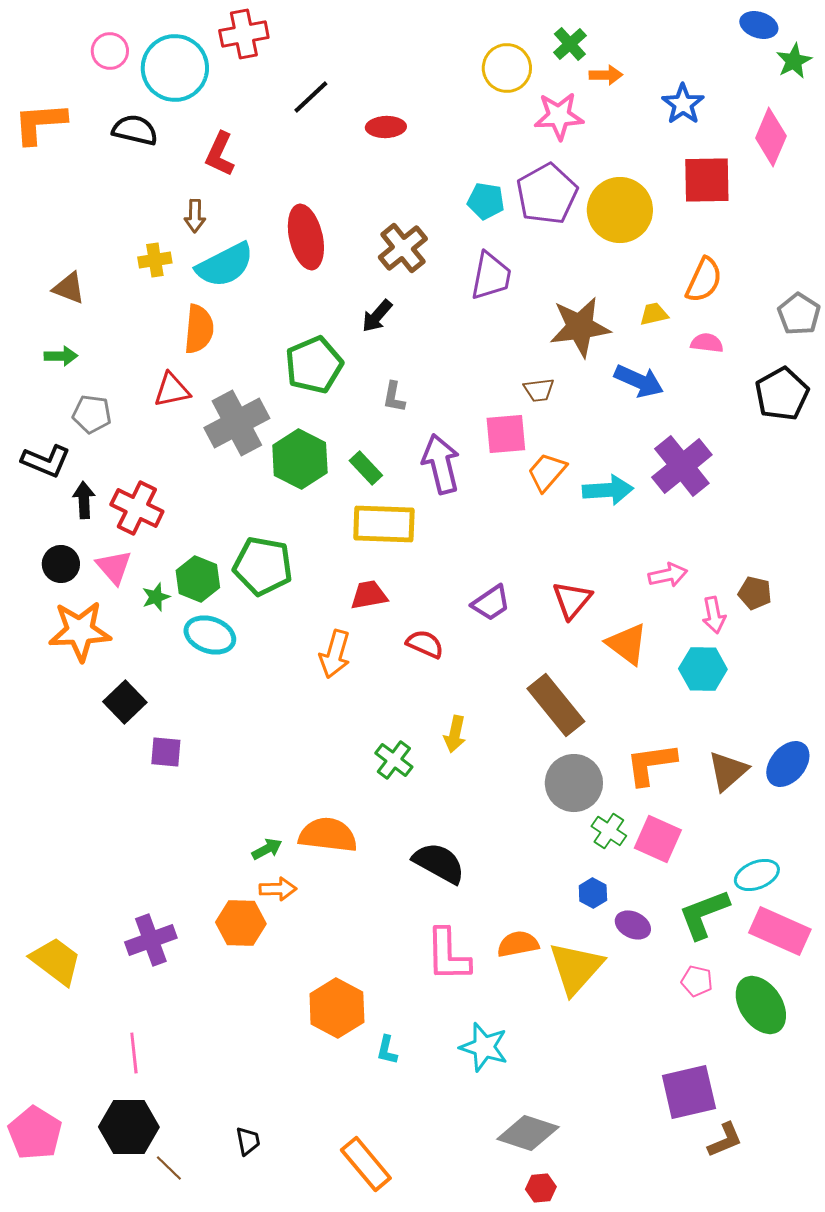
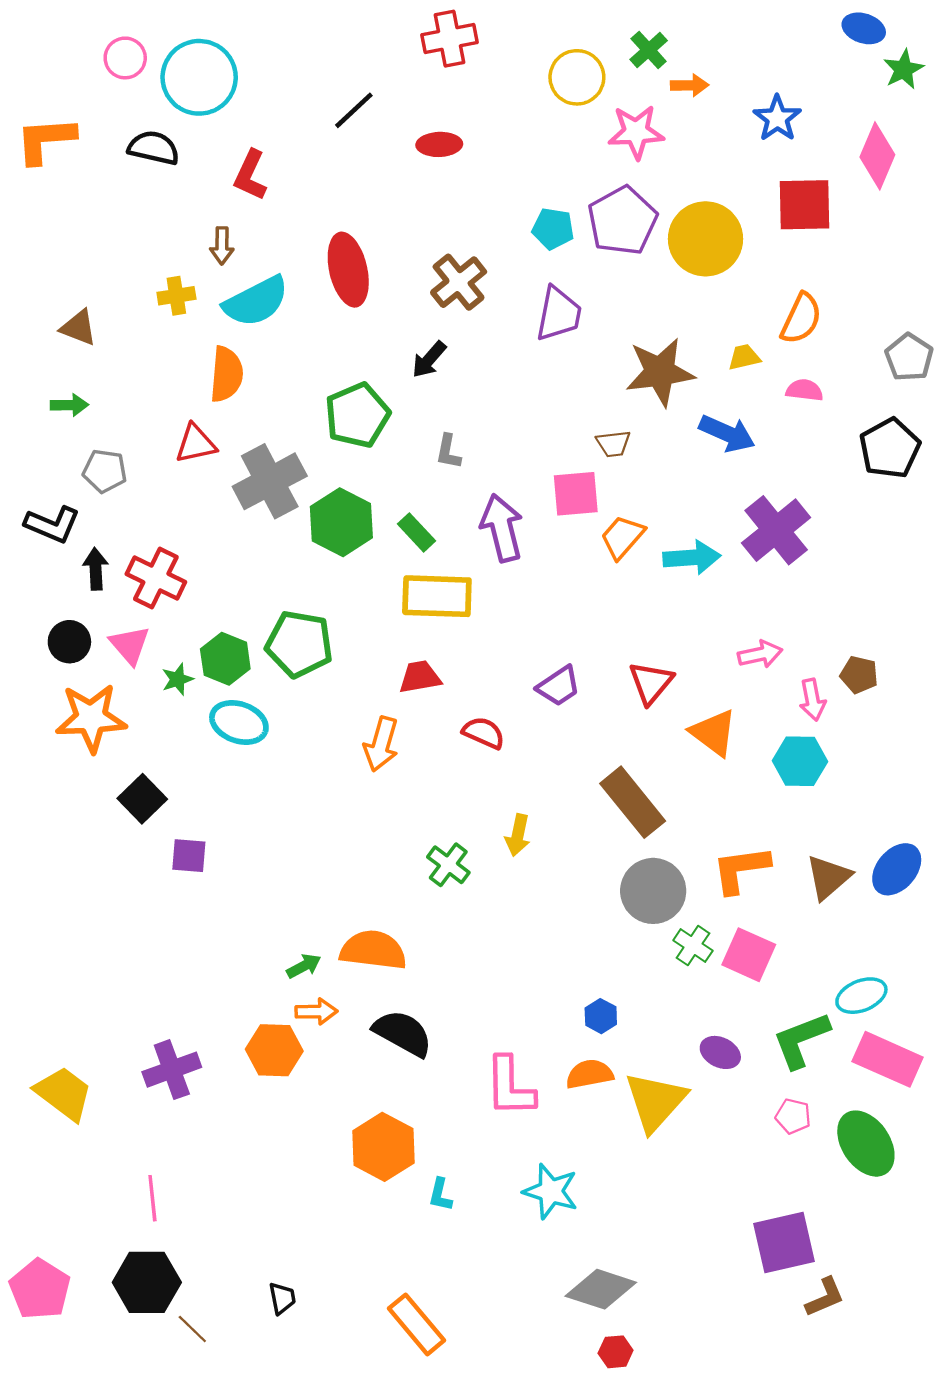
red cross: (244, 34) -> (449, 39), moved
black semicircle: (439, 863) -> (403, 1033), moved
blue hexagon: (593, 893) -> (601, 1016), moved

